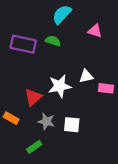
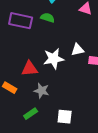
red triangle: (33, 97) -> (30, 69), turned 36
white square: (72, 125) -> (65, 117), moved

